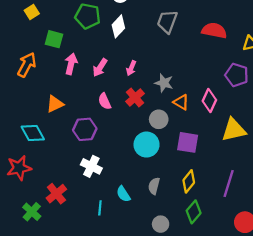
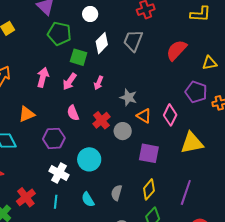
white diamond: (118, 26) -> (102, 43), moved
red semicircle: (214, 31) -> (176, 50), turned -60
green square: (54, 39) -> (79, 57), moved
red cross: (135, 98) -> (101, 120), moved
cyan circle: (147, 145) -> (89, 159), moved
cyan line: (100, 208) -> (56, 202), moved

